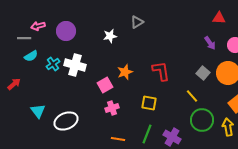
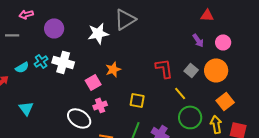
gray triangle: (137, 22) -> (125, 19), size x1.6
pink arrow: (38, 26) -> (26, 14), moved
white star: (110, 36) -> (98, 33), size x1.5
cyan semicircle: (31, 56) -> (22, 67), moved
red L-shape: (161, 71) -> (164, 68), moved
white ellipse: (66, 121) -> (79, 118), moved, turned 55

